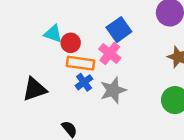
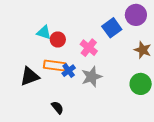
blue square: (119, 30) -> (112, 28), moved
orange rectangle: (80, 63) -> (55, 65), moved

